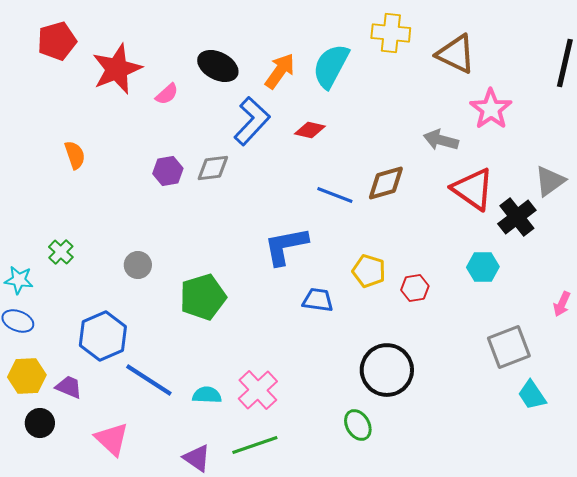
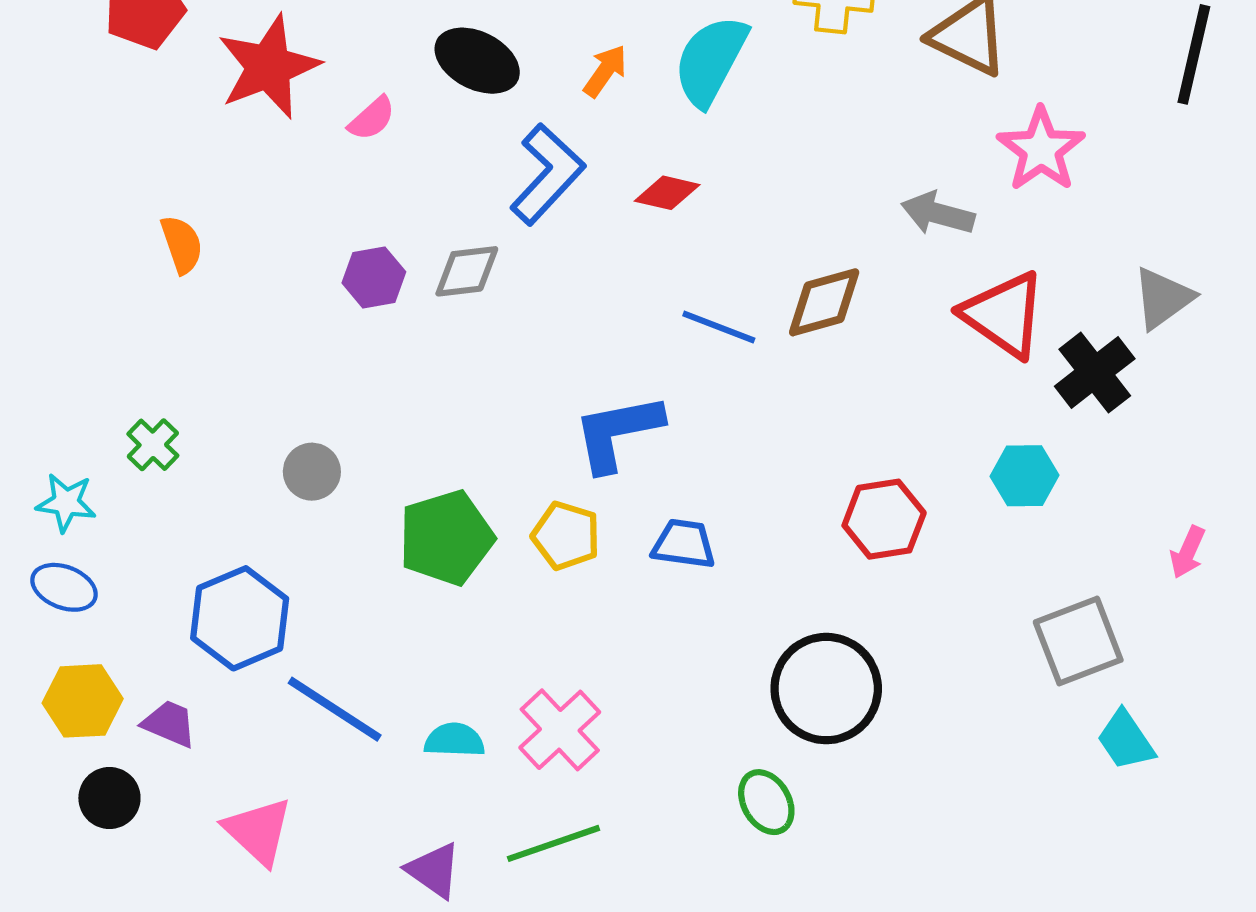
orange arrow: (280, 71) -> (605, 71), size x0.7
yellow pentagon: (369, 271) -> (566, 536), moved
red hexagon: (415, 288) -> (884, 519), size x1.4

